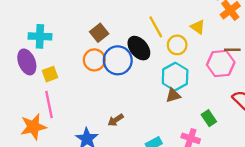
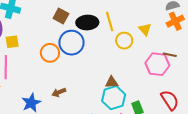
brown square: (99, 33) -> (61, 16), turned -35
black ellipse: (139, 48) -> (87, 23), moved, turned -65
orange circle: (94, 60) -> (50, 53), moved
cyan hexagon: (175, 77) -> (114, 98), moved

